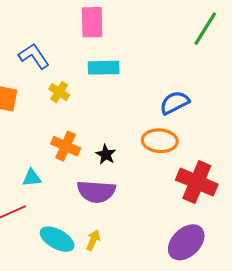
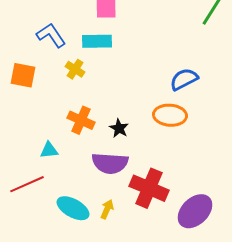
cyan rectangle: (104, 68) -> (97, 41), moved
red cross: (197, 182) -> (149, 188), moved

